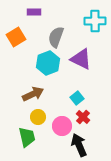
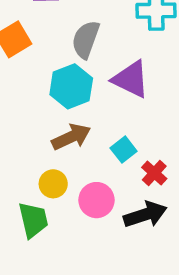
brown arrow: (33, 94) -> (71, 137), moved
red cross: (83, 117) -> (154, 173), moved
black arrow: (79, 145) -> (145, 215), moved, turned 95

